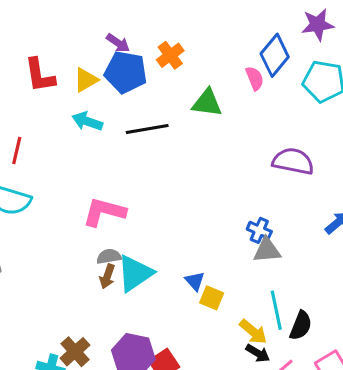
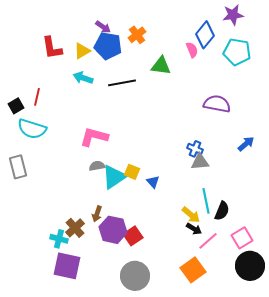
brown arrow: (107, 276) -> (97, 214), moved
yellow square: (212, 298) -> (132, 172), moved

